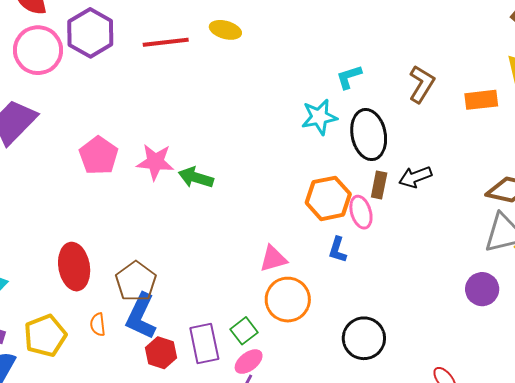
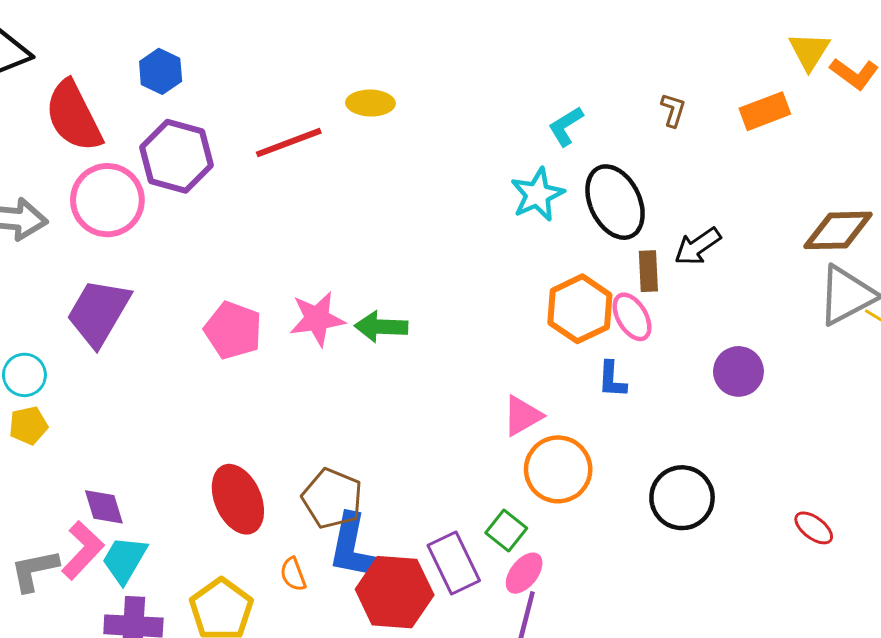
brown L-shape: (422, 84) -> (673, 110), size x0.6
purple circle: (482, 289) -> (738, 371), moved
red hexagon: (161, 353) -> (395, 592), size x1.6

